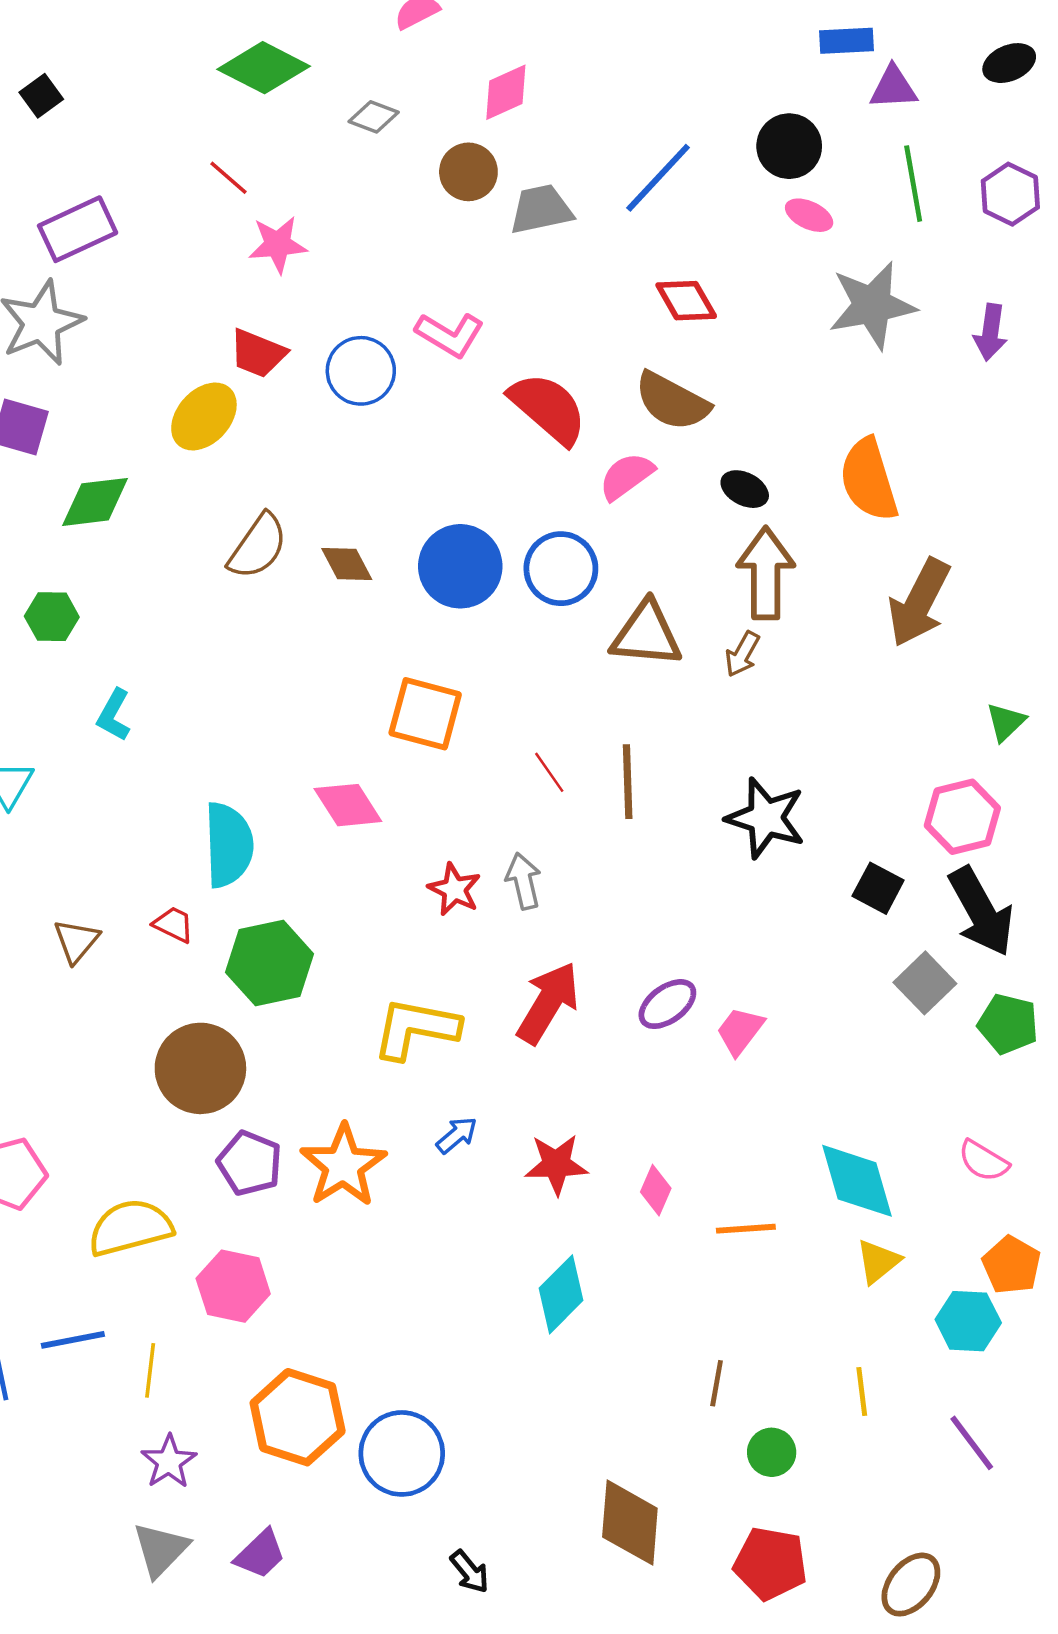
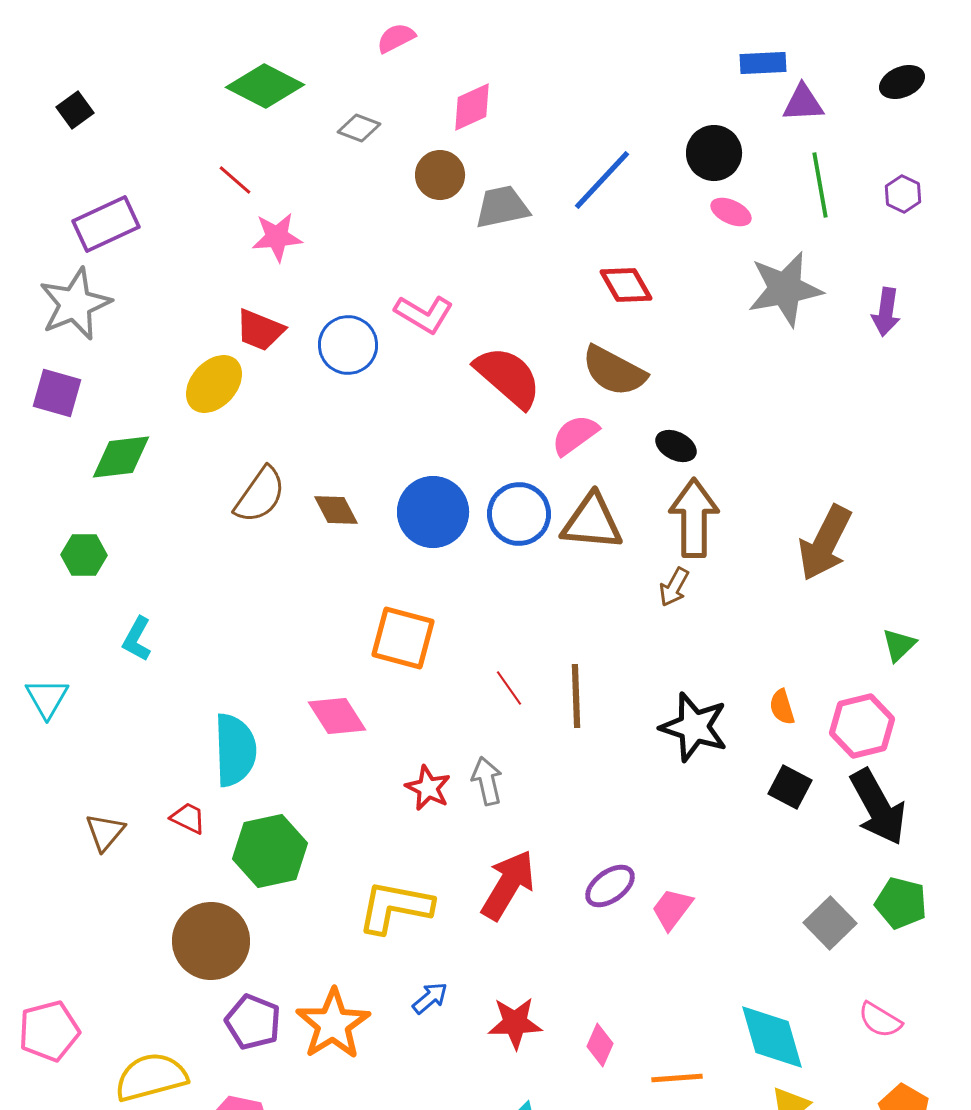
purple hexagon: (1010, 194) -> (903, 194), size x0.7
orange semicircle: (869, 480) -> (782, 707), moved, size x0.5
brown triangle: (646, 634) -> (592, 522), moved
gray square: (925, 983) -> (830, 923), moved

